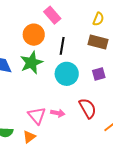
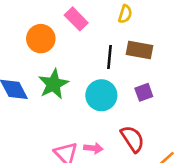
yellow semicircle: (98, 19) -> (125, 14), moved
orange circle: (34, 35) -> (41, 39), moved
black line: (62, 46) -> (109, 57), moved

